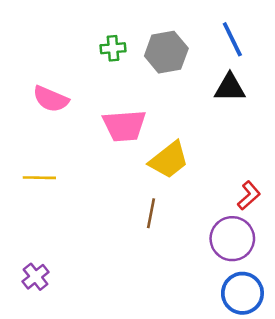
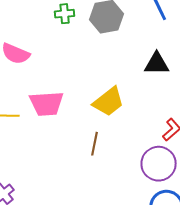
black triangle: (230, 88) -> (157, 64), moved
pink trapezoid: (124, 126) -> (47, 104), moved

